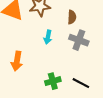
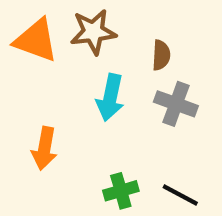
cyan arrow: (48, 37) -> (110, 98), size x1.5

